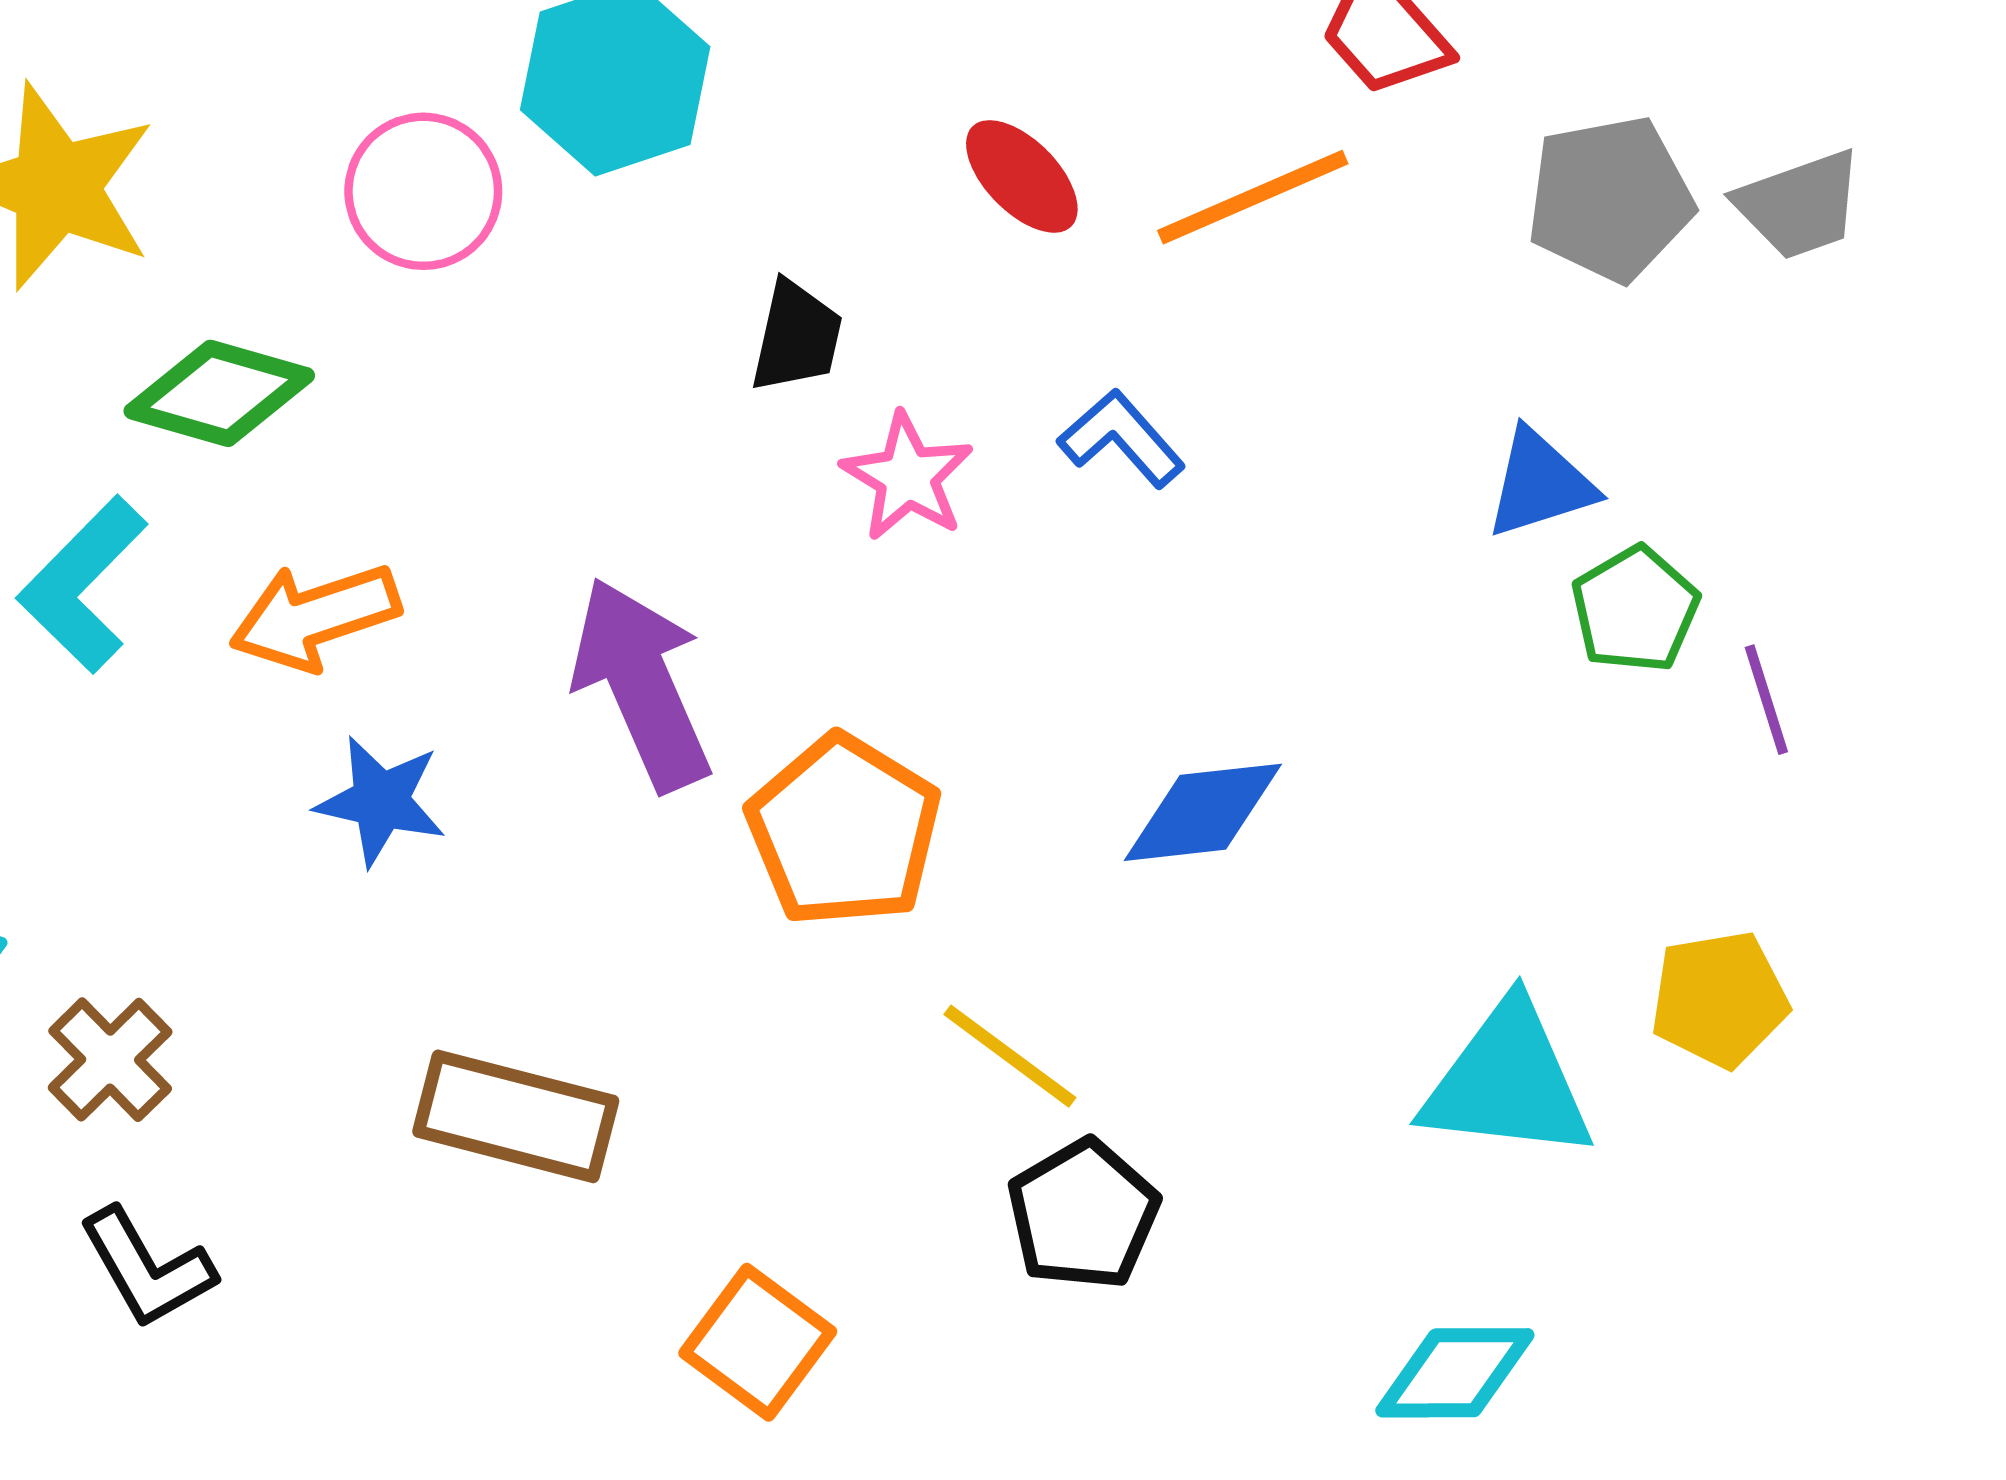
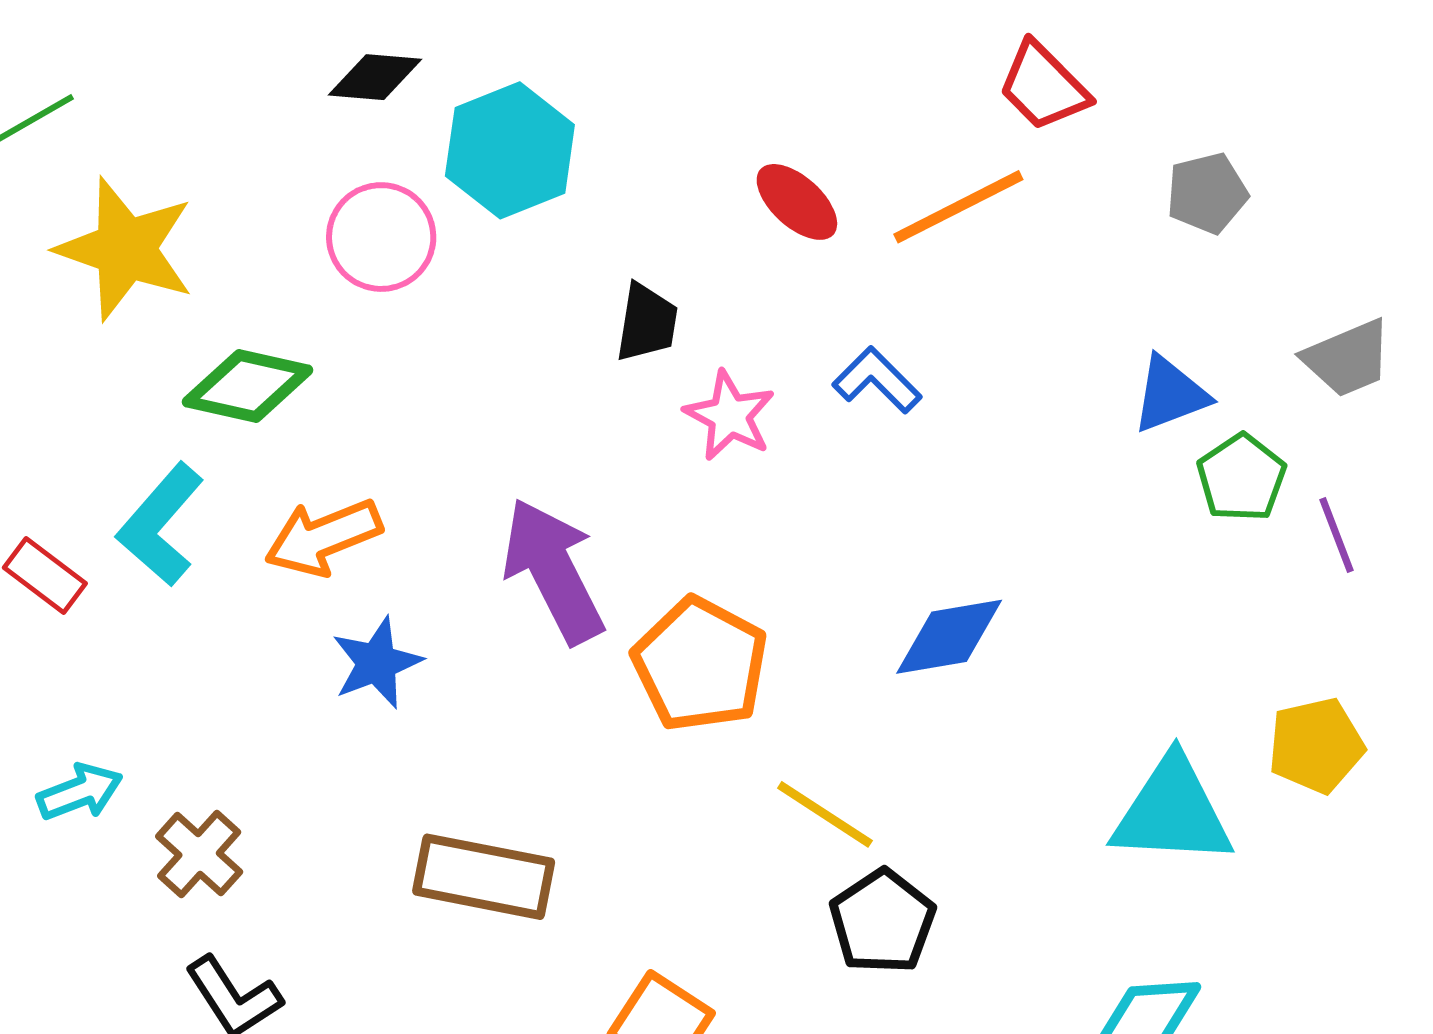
gray pentagon: (1610, 199) -> (1207, 193), size x0.7
gray trapezoid: (1799, 205) -> (1348, 358), moved
blue star: (381, 801) -> (377, 663), turned -30

